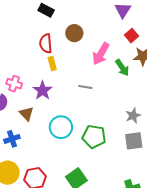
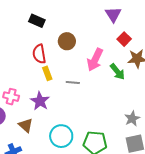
gray line: (85, 87) -> (73, 83), moved

